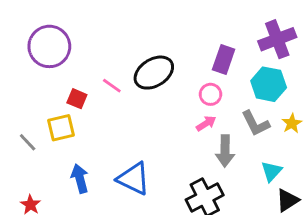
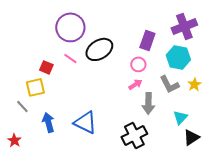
purple circle: (49, 46) -> (70, 27), moved
gray line: (28, 142) -> (22, 106), moved

